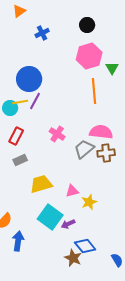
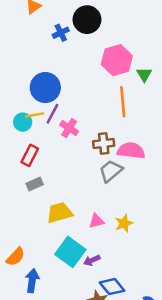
black circle: (87, 25) -> (87, 20), moved, size x1.5
pink cross: (57, 134) -> (69, 128), moved
brown cross: (106, 153) -> (104, 144), moved
yellow star: (89, 202) -> (124, 223), moved

